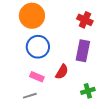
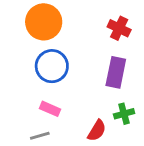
red semicircle: (62, 72) -> (97, 131), moved
green cross: (88, 91) -> (124, 114), moved

